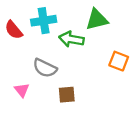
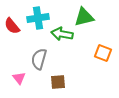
gray semicircle: (45, 68) -> (39, 59), turned 80

